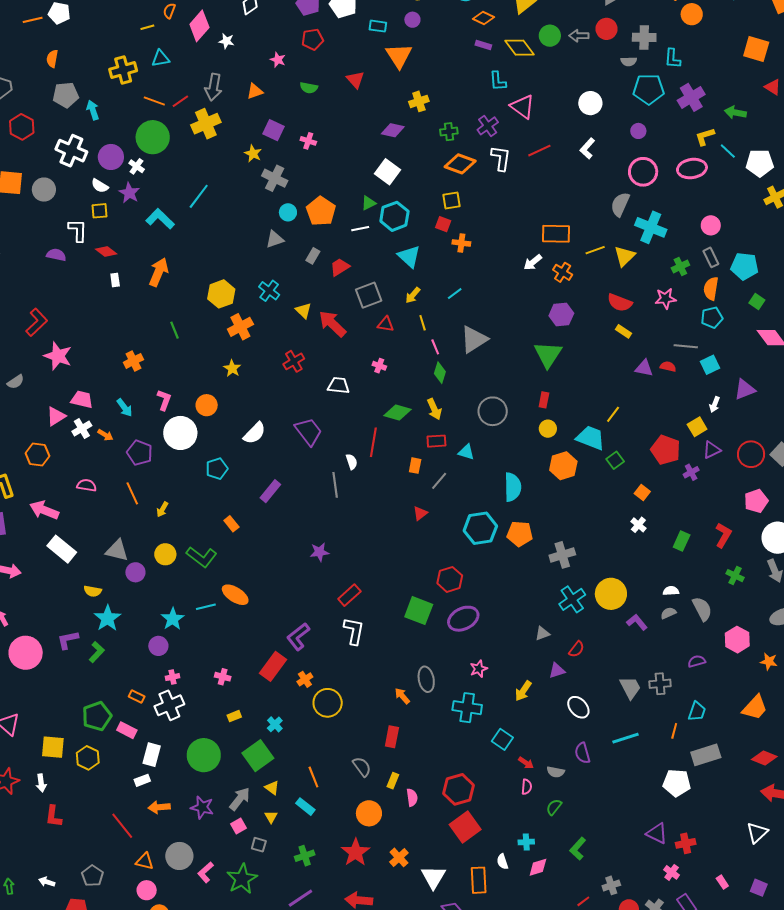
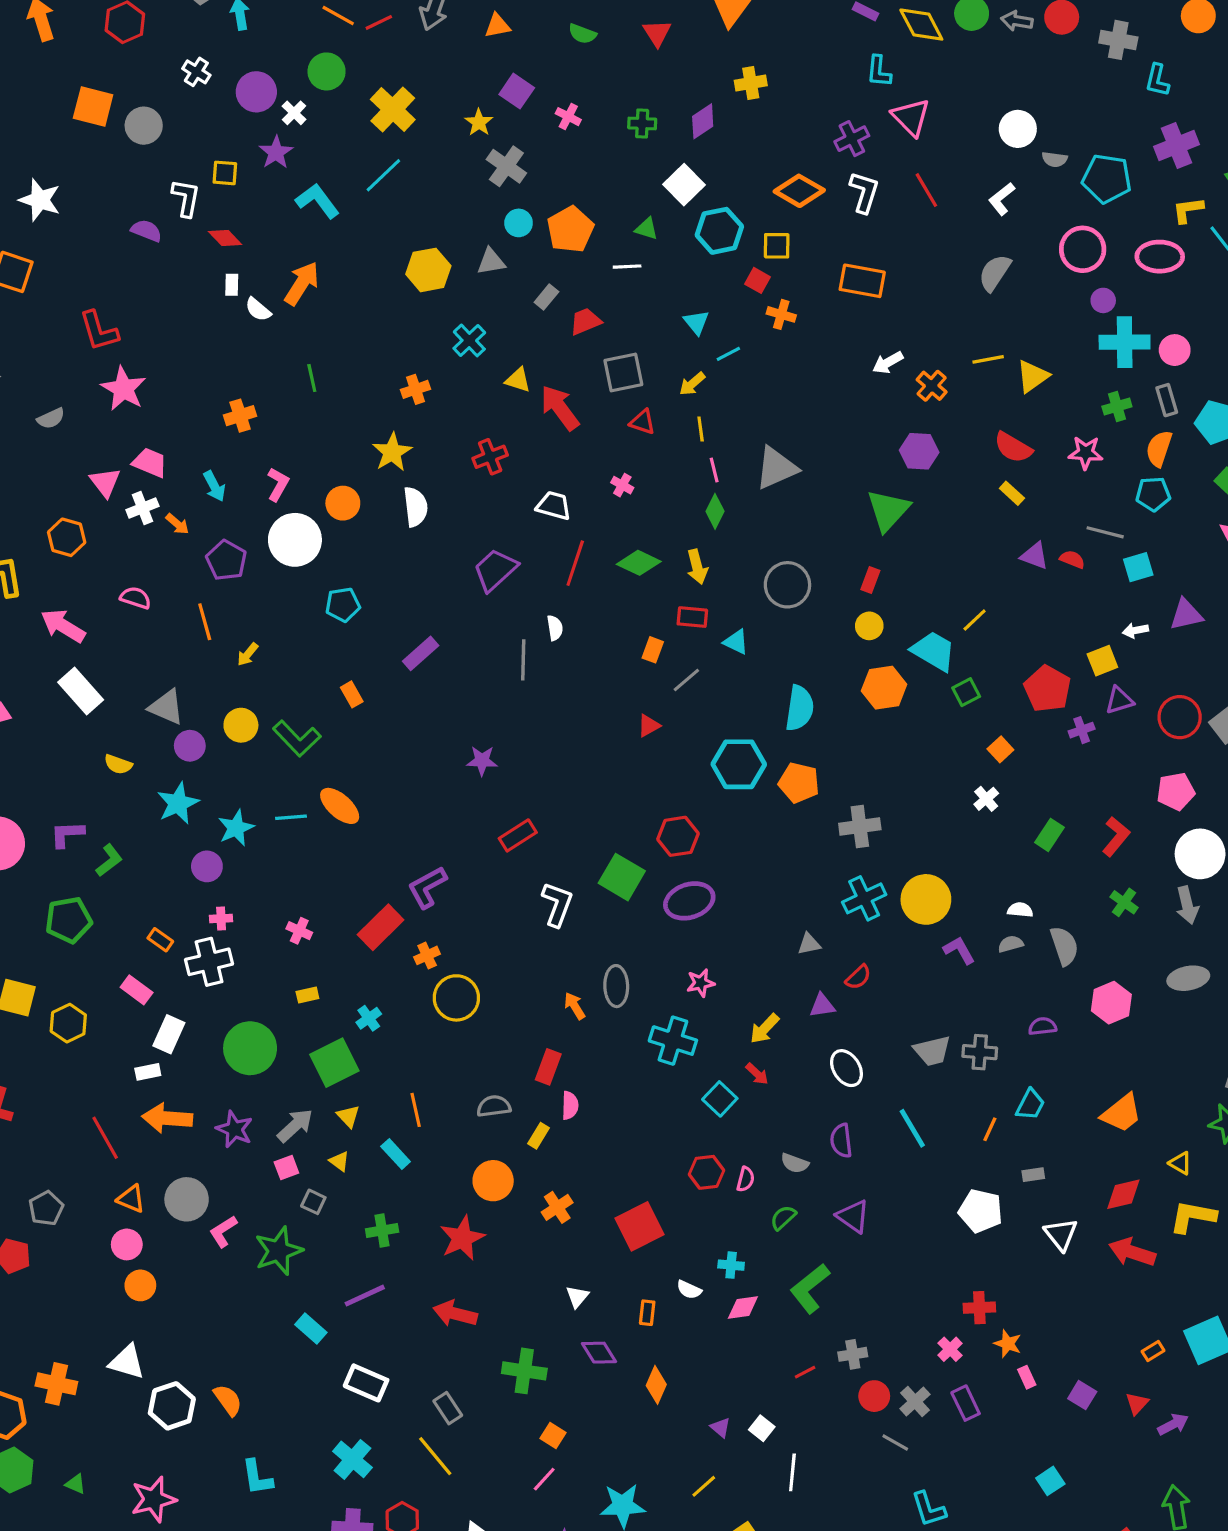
gray semicircle: (629, 61) -> (1055, 159), moved
cyan pentagon: (649, 89) -> (1107, 179), moved
yellow cross: (206, 124) -> (393, 109), moved, turned -32
purple diamond: (393, 130) -> (703, 121), turned -55
purple circle: (638, 131) -> (1103, 300), moved
green cross: (449, 132) -> (642, 124), moved
green circle: (153, 137) -> (327, 71), size x0.7
white cross: (71, 151) -> (196, 72), size x0.6
red line: (539, 151) -> (926, 190), turned 75
white semicircle: (100, 186) -> (258, 309), moved
green triangle: (369, 203) -> (647, 229), turned 35
gray semicircle: (620, 204) -> (995, 273), moved
cyan hexagon: (394, 216) -> (719, 231), moved
cyan cross: (651, 227) -> (1125, 342), moved, turned -32
orange rectangle: (556, 234) -> (862, 281), moved
cyan triangle: (409, 256) -> (696, 322), size x0.7
yellow hexagon: (221, 294) -> (428, 270), moved
cyan line: (455, 294) -> (728, 354), moved
yellow triangle: (304, 311) -> (518, 380), turned -36
red L-shape: (37, 322) -> (99, 331), turned 108
orange cross: (240, 327) -> (415, 389), size x0.7
yellow star: (232, 368) -> (392, 452), size x1.4
white arrow: (715, 405) -> (1135, 630), turned 49
pink triangle: (56, 416) -> (105, 482), turned -45
purple trapezoid: (309, 432) -> (495, 570), turned -104
white semicircle: (255, 433) -> (416, 507), moved, turned -60
red line: (373, 442) -> (575, 563), moved
cyan star: (107, 618) -> (178, 803), moved
white L-shape: (354, 631) -> (557, 904), moved
orange star: (769, 662) -> (1008, 1344), moved
gray trapezoid: (630, 688) -> (932, 1051), turned 95
green pentagon: (97, 716) -> (69, 920), moved
cyan line: (626, 738) -> (912, 1128), turned 68
gray rectangle: (706, 755) -> (1033, 1175), size x0.5
red diamond: (764, 758) -> (1123, 1194), turned -45
red arrow: (526, 763) -> (757, 1074), moved
gray semicircle: (362, 767) -> (494, 1106), turned -70
red hexagon: (459, 789) -> (707, 1172), moved, size x0.7
pink semicircle: (412, 797) -> (570, 1105), moved
orange arrow: (159, 807) -> (167, 1118), size x1.4
yellow triangle: (271, 817) -> (339, 1161), turned -32
purple triangle: (657, 833) -> (853, 1216), moved
white triangle: (757, 833) -> (1061, 1234), moved, turned -35
green L-shape: (578, 849) -> (810, 1288), size x1.4
orange cross: (399, 857) -> (557, 1207), moved
white semicircle: (502, 862) -> (689, 1290), turned -56
white triangle: (433, 877) -> (577, 1297), size x0.6
orange rectangle: (479, 880) -> (647, 1313), size x0.6

